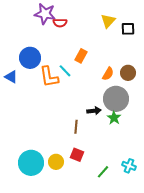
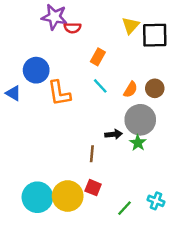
black square: (128, 29) -> (155, 35), size x1.6
orange rectangle: (81, 56) -> (98, 57), moved
cyan line: (65, 71) -> (100, 86), moved
yellow circle: (56, 162) -> (68, 196), size x1.6

